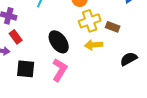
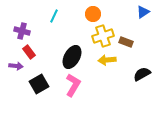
black ellipse: (59, 42) -> (72, 57), turned 65
black square: (26, 69) -> (39, 84), turned -36

